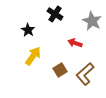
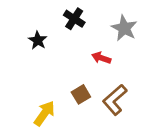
yellow arrow: (33, 56) -> (44, 113), moved

